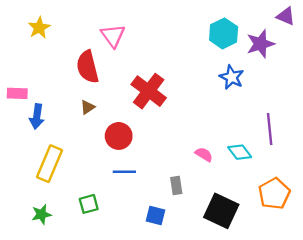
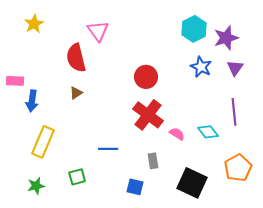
purple triangle: (286, 16) -> (235, 68), moved, turned 42
red cross: (149, 91) -> (148, 115), moved
red circle: (119, 136) -> (146, 77), moved

